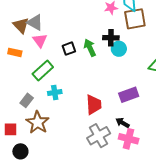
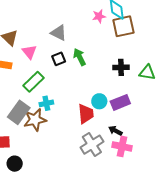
gray triangle: (35, 22) -> (59, 33), moved
black cross: (111, 38) -> (121, 67), moved
cyan circle: (119, 49) -> (99, 101), moved
gray rectangle: (27, 100) -> (19, 112), size x1.6
brown star: (38, 122) -> (35, 120), moved, turned 30

